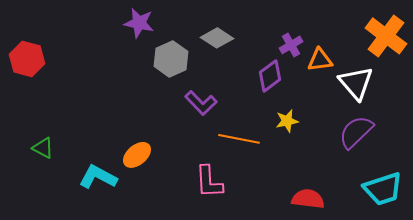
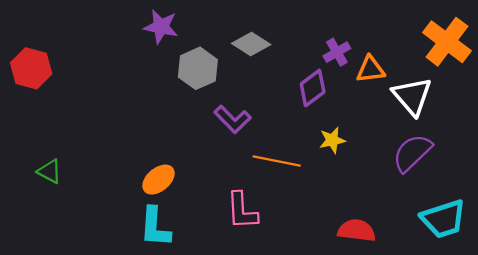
cyan L-shape: (98, 177) -> (155, 227), moved, turned -114

